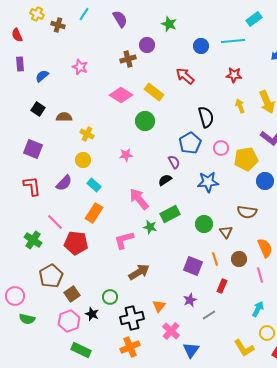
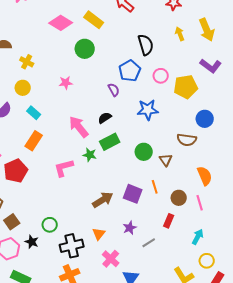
black semicircle: (165, 180) -> (105, 118), moved
blue circle: (265, 181) -> (205, 119), moved
red pentagon: (76, 243) -> (16, 171), turned -30
brown circle: (239, 259) -> (179, 198), moved
brown arrow: (139, 272) -> (103, 200), moved
red rectangle: (222, 286) -> (169, 221), moved

